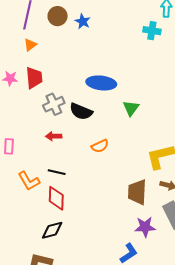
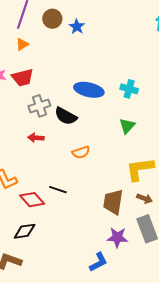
cyan cross: (152, 31) -> (129, 89), moved
red trapezoid: (34, 78) -> (23, 78), turned 75
green triangle: (131, 108) -> (127, 126), moved
black line: (57, 172) -> (58, 190), moved
red diamond: (56, 198) -> (32, 200), turned -50

